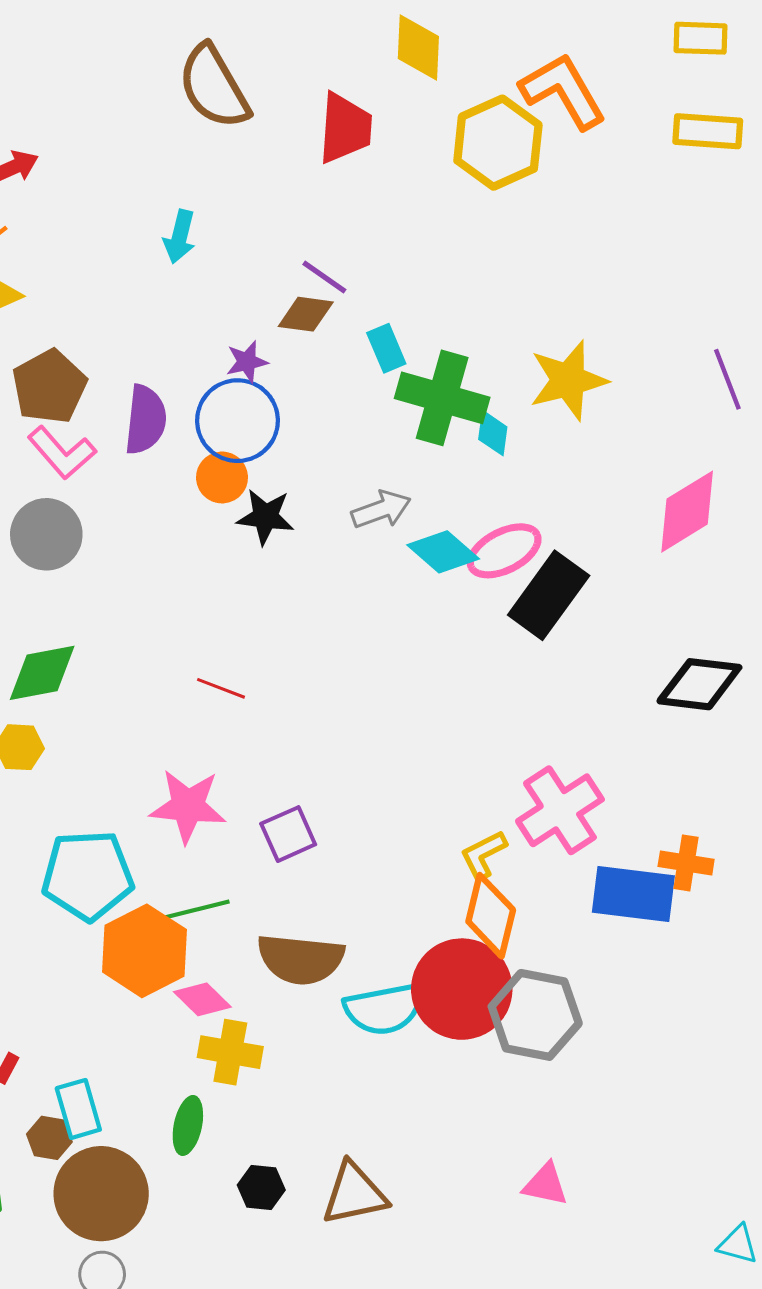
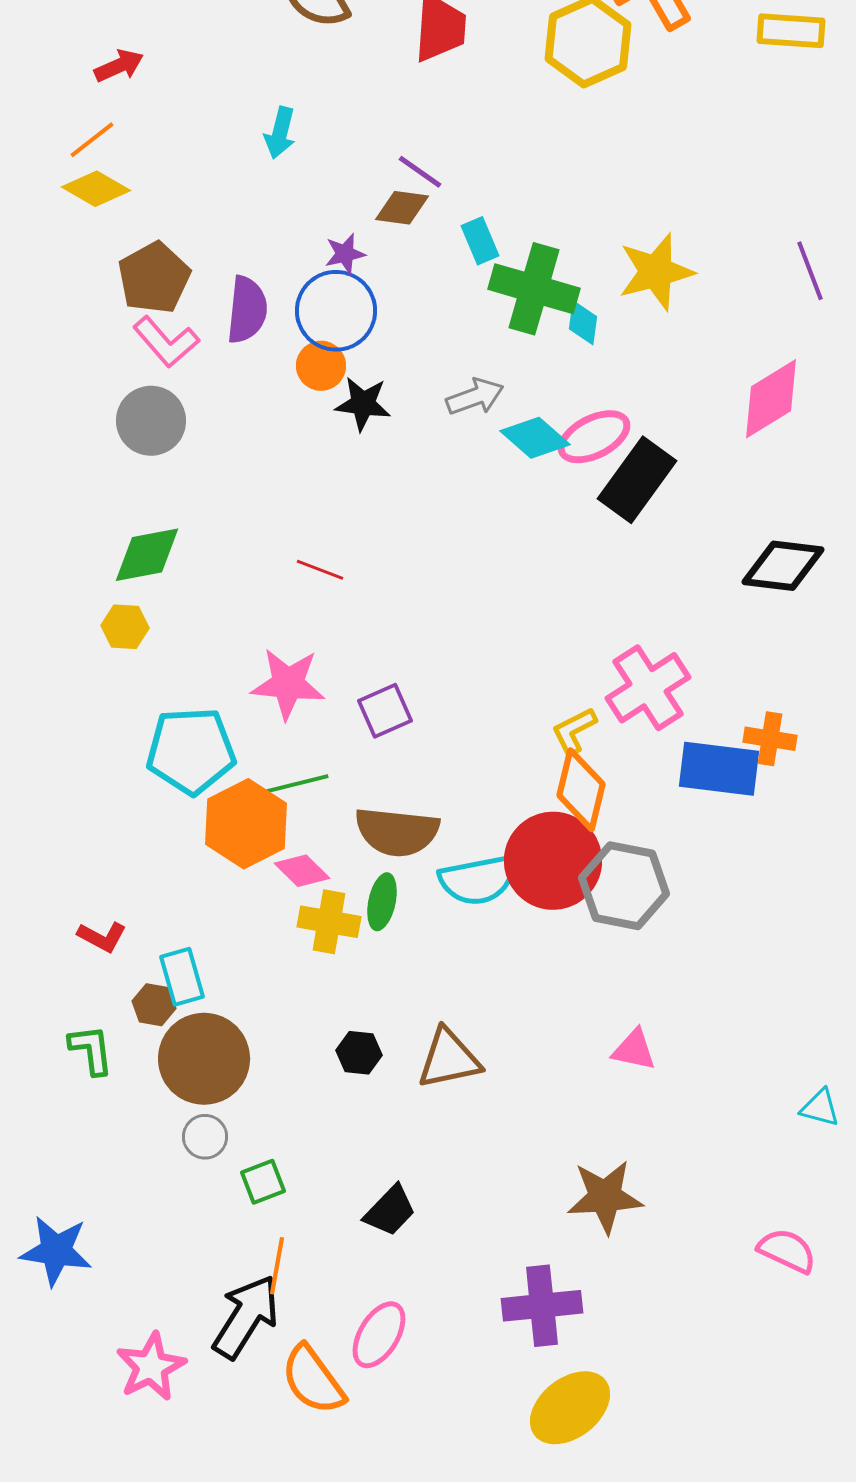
green ellipse: (188, 1125) -> (382, 902), moved

